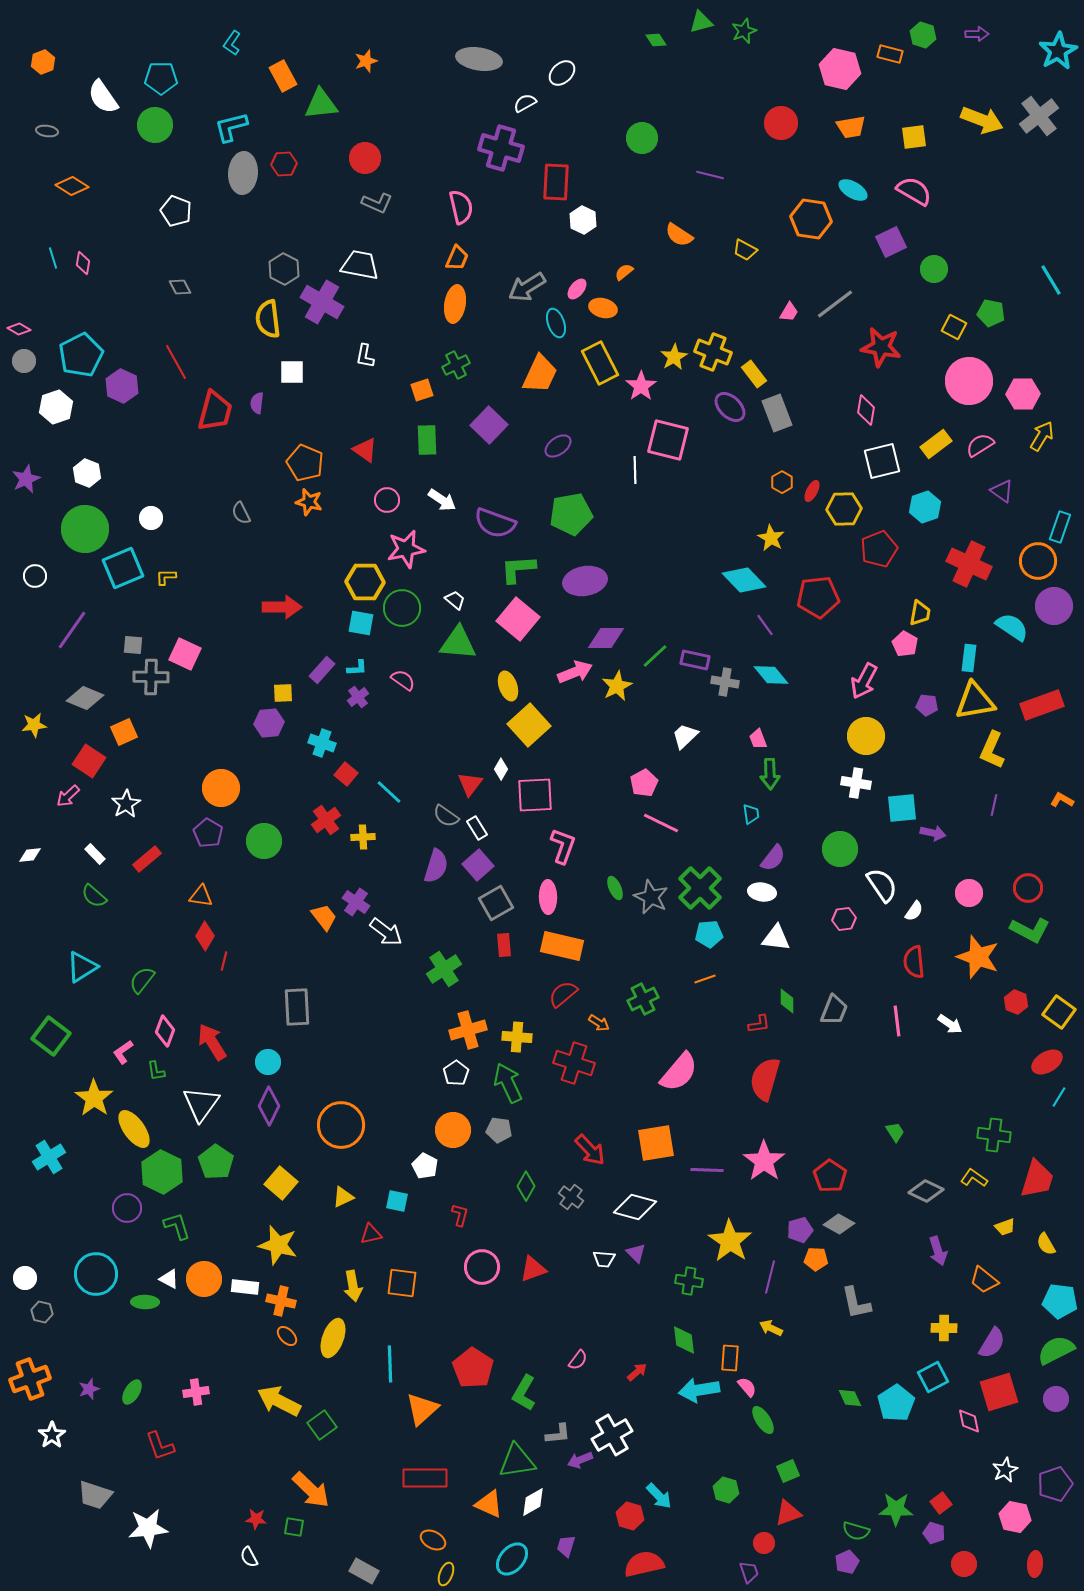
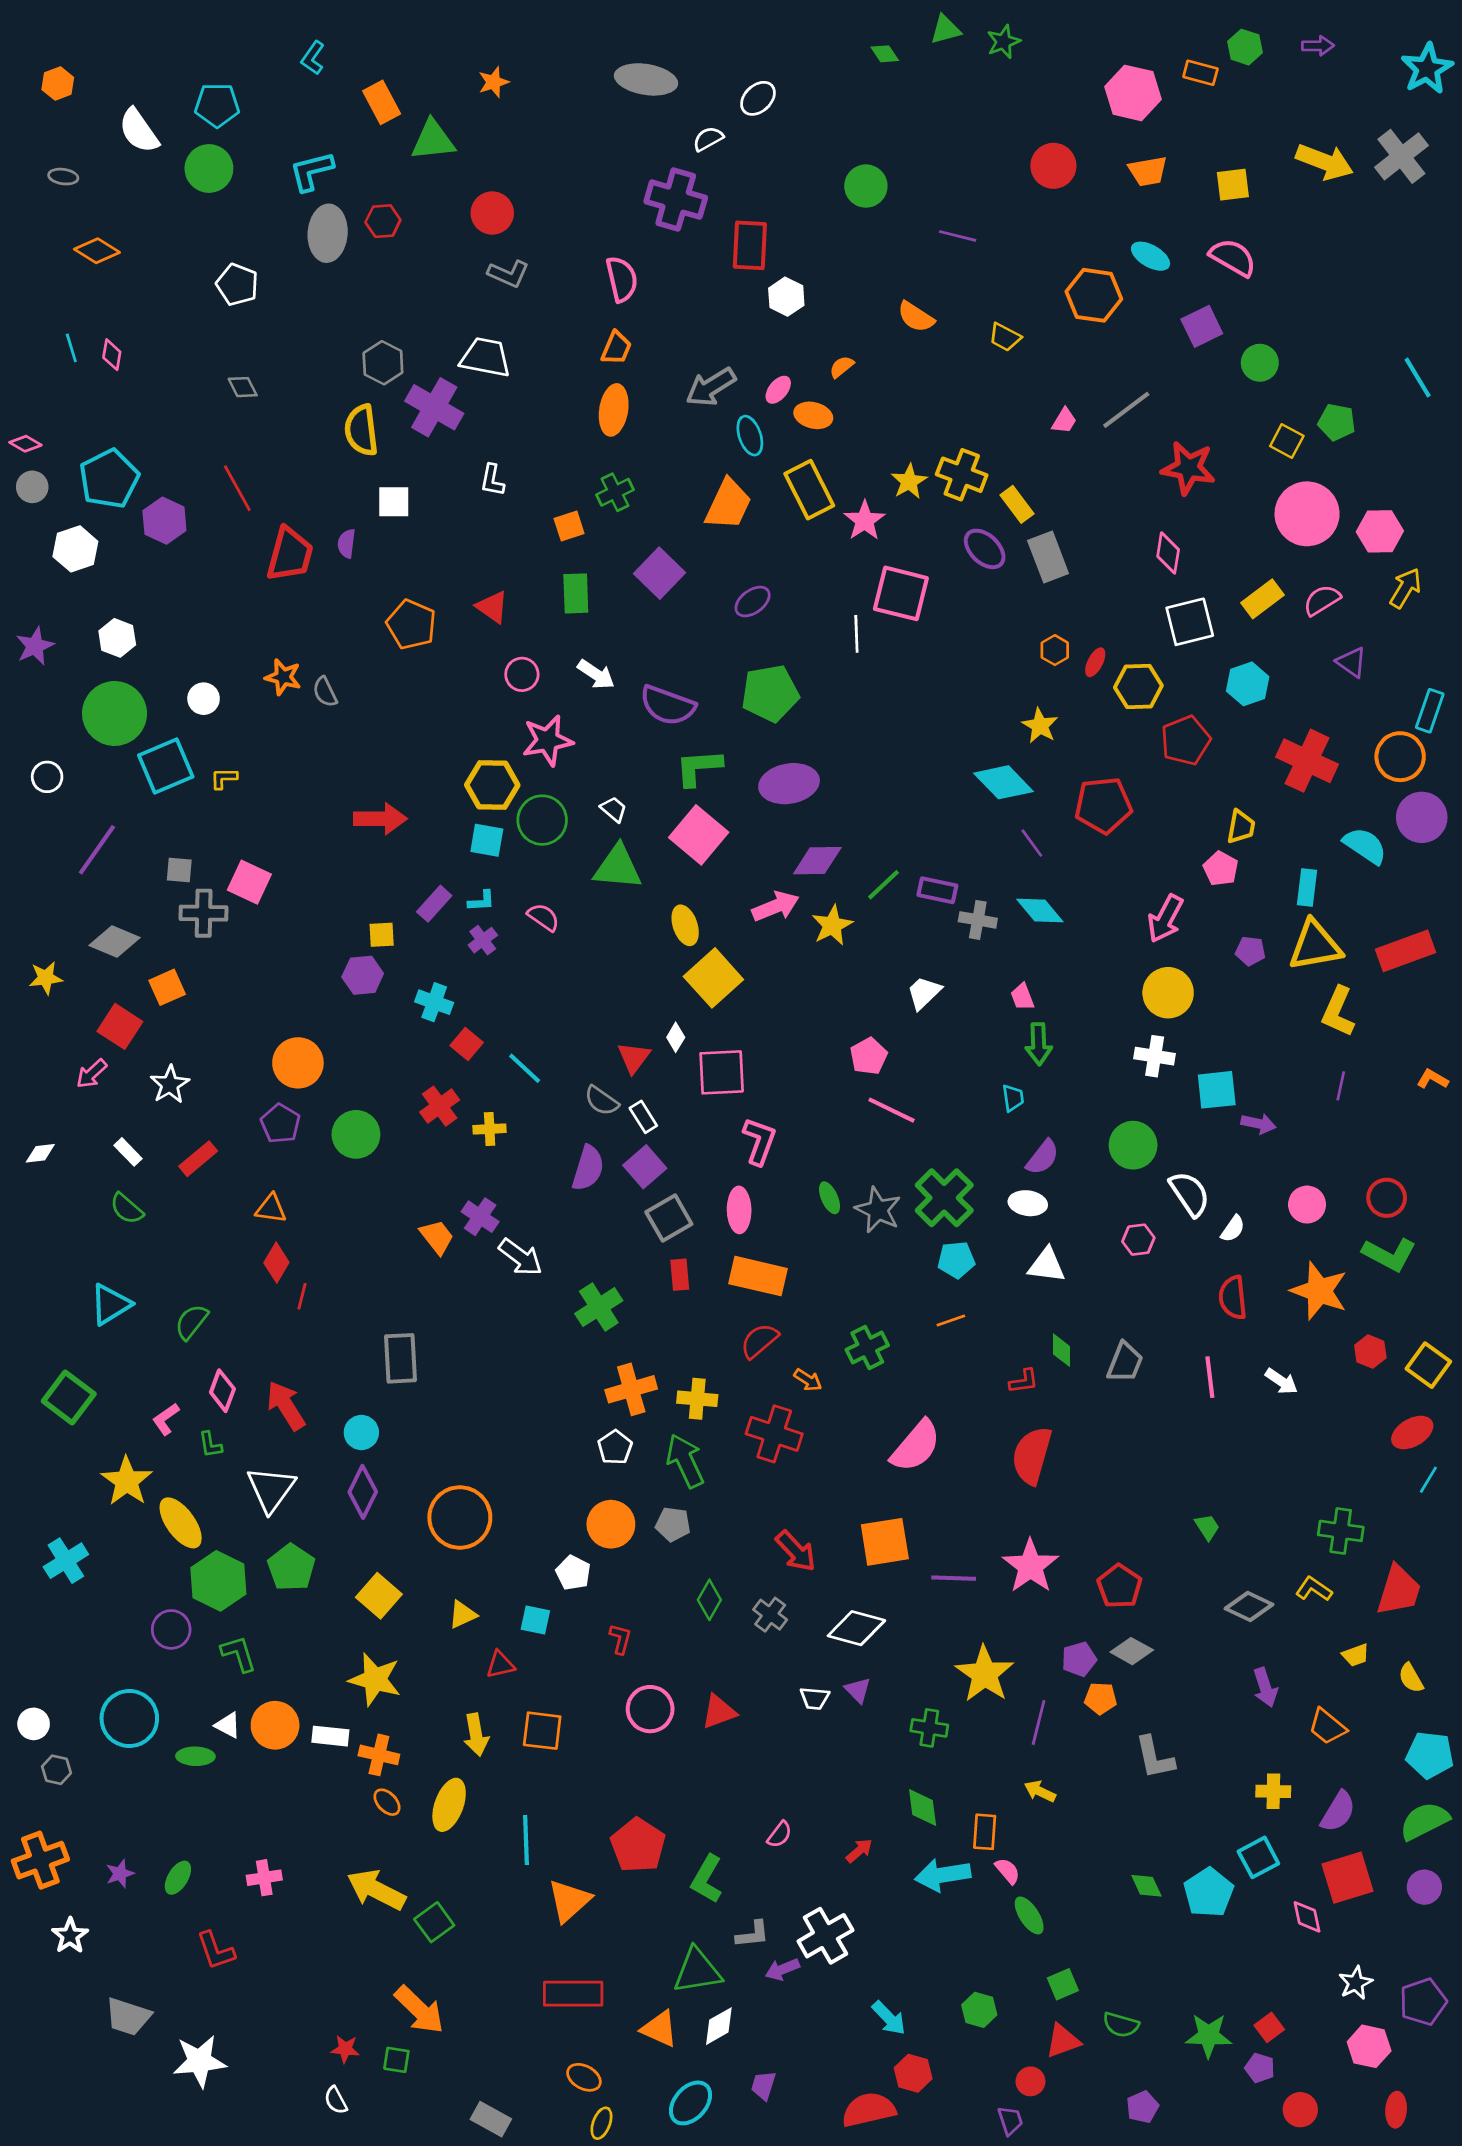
orange star: (309, 502) -> (283, 677), moved
red hexagon: (630, 1516) -> (913, 2073), moved
green semicircle: (856, 1531) -> (1121, 2025), moved

